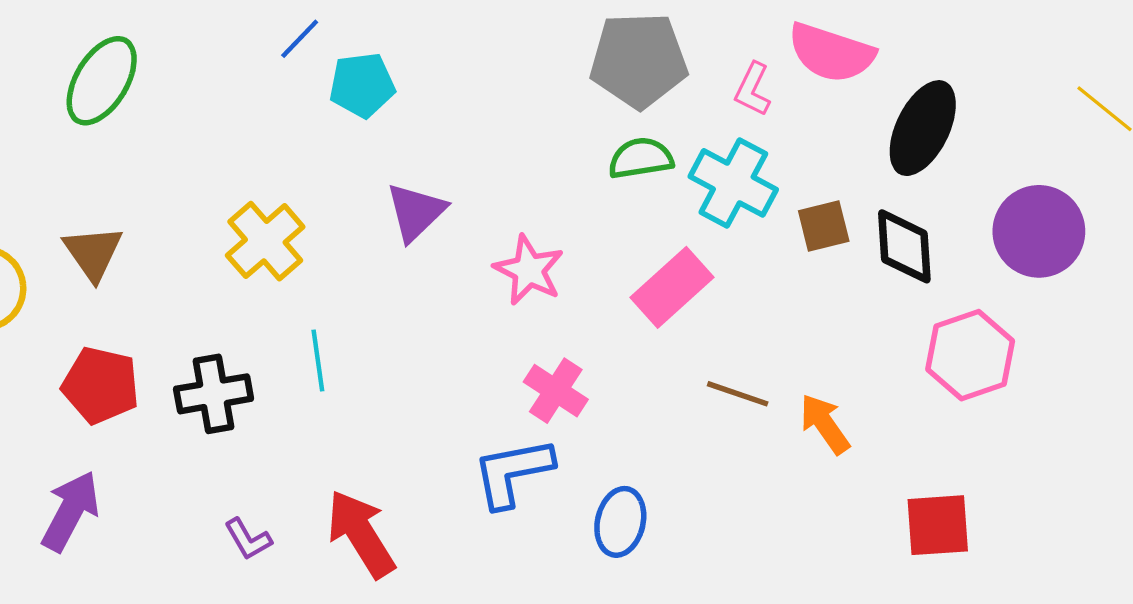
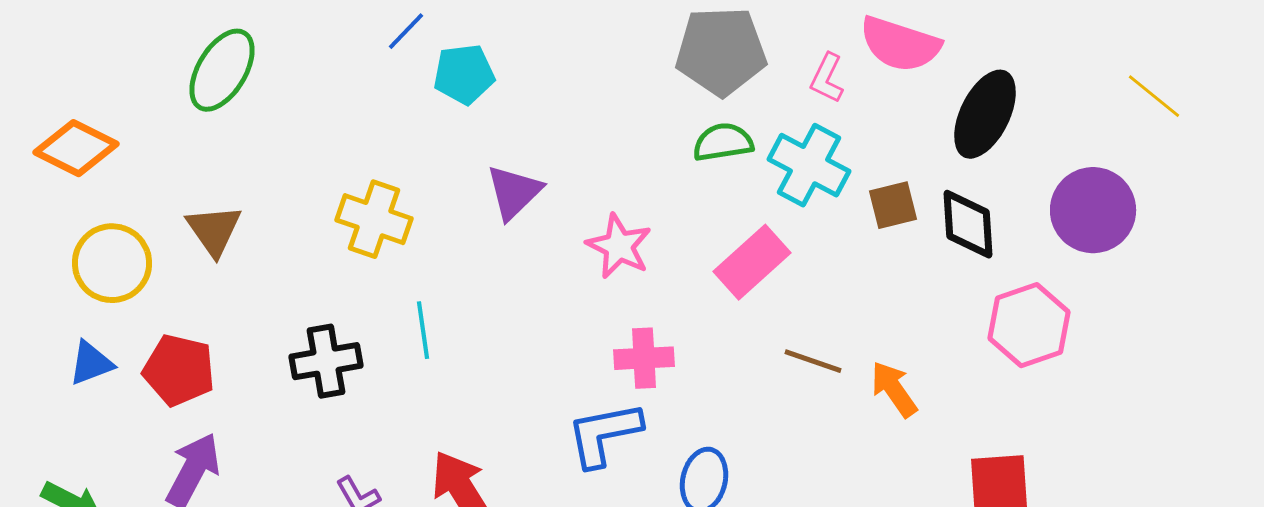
yellow cross: (265, 241) -> (374, 219), turned -30
red pentagon: (101, 385) -> (179, 370), moved
pink cross: (556, 391) -> (644, 358), turned -36

